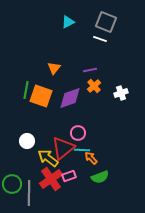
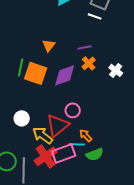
white cross: (121, 93) -> (116, 70), turned -32
cyan line: (82, 150) -> (77, 144), moved
pink rectangle: (69, 176) -> (64, 153), size x1.6

